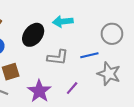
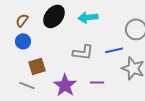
black ellipse: (33, 35) -> (54, 16), moved
purple line: (72, 88) -> (97, 82), turned 48

